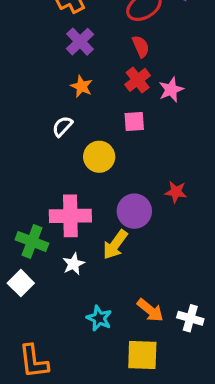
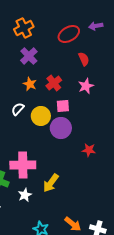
red semicircle: (141, 46) -> (84, 59), moved
red cross: (138, 80) -> (54, 83), moved
yellow circle: (99, 157) -> (41, 116), moved
purple circle: (134, 211) -> (61, 128), moved

